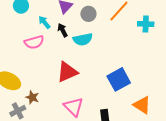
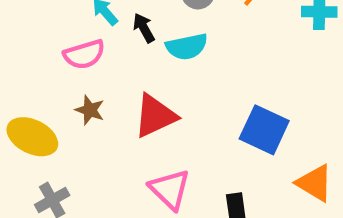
blue square: (119, 79) -> (264, 130), turned -35
brown star: (32, 97) -> (90, 110), moved

